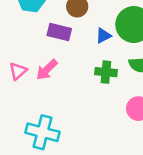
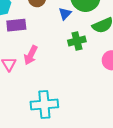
purple rectangle: (59, 32) -> (16, 25), moved

